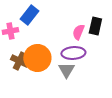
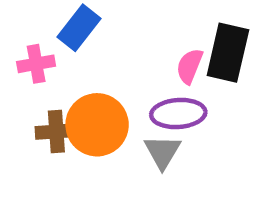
black rectangle: (95, 26) -> (228, 53), size x1.4
brown cross: (19, 61) -> (56, 132), turned -30

